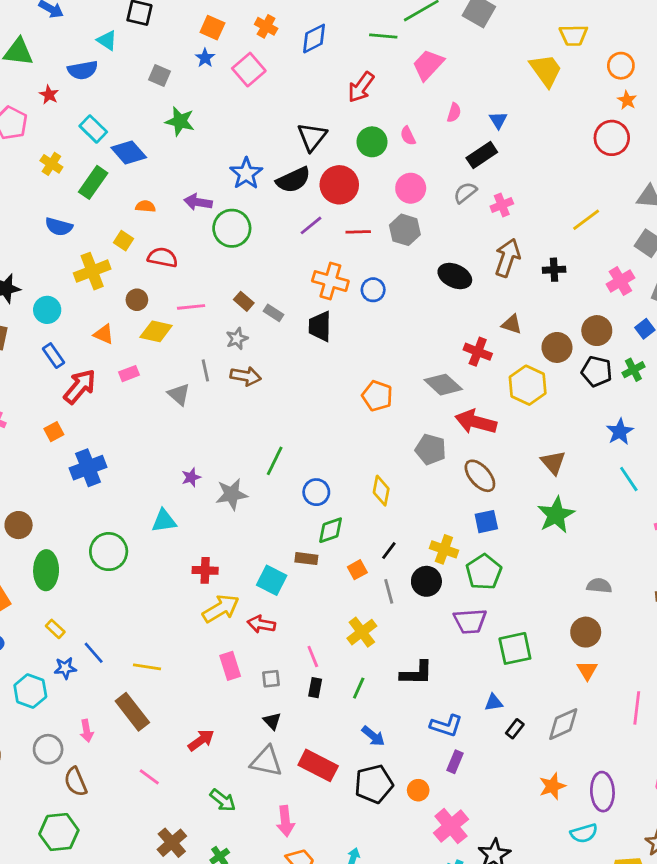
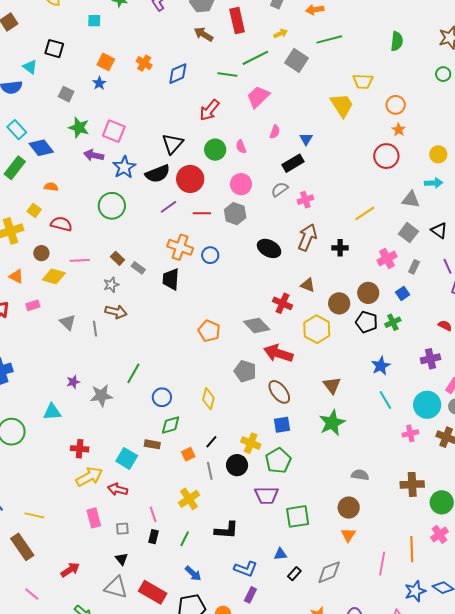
pink square: (249, 70) -> (114, 131), moved, turned -30
purple arrow: (198, 202) -> (94, 155), moved
gray line: (205, 370) -> (95, 329), moved

